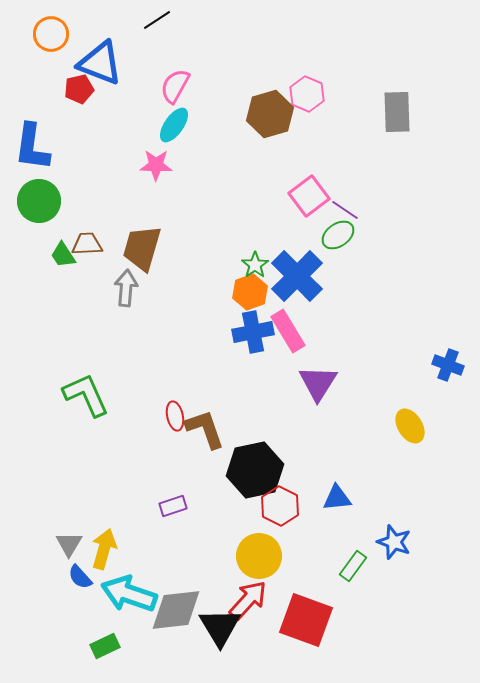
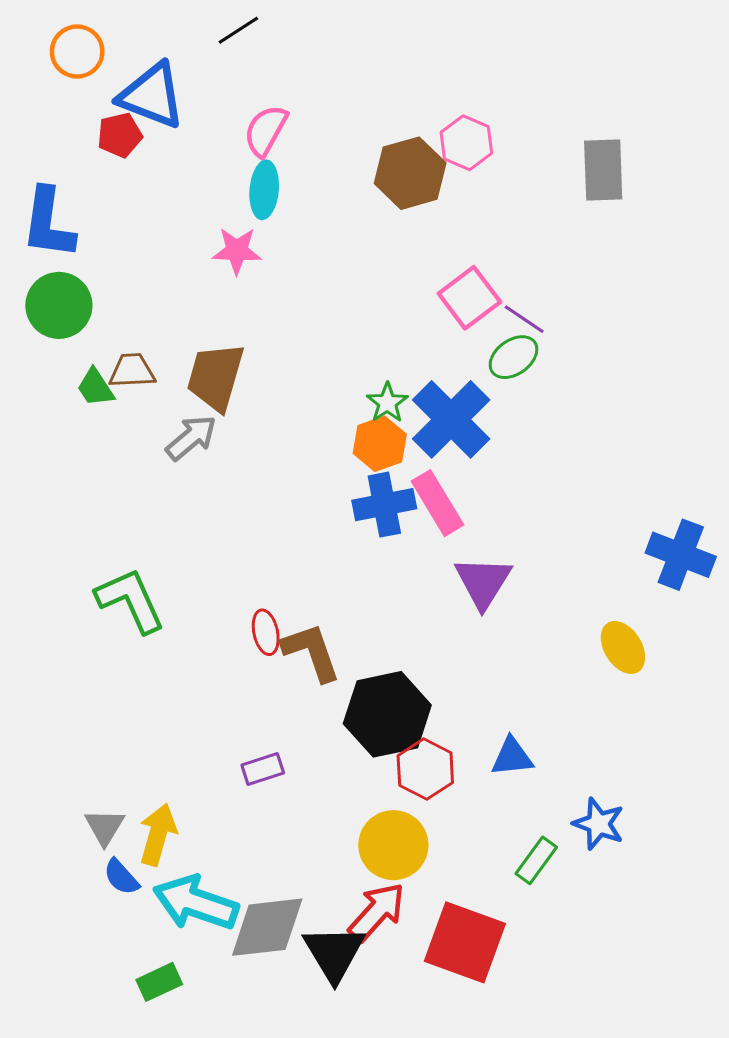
cyan ellipse: (174, 125) -> (264, 190), turned -30
gray arrow: (126, 288) -> (191, 438), turned 45
blue cross: (448, 365) -> (681, 555), size x1.4

